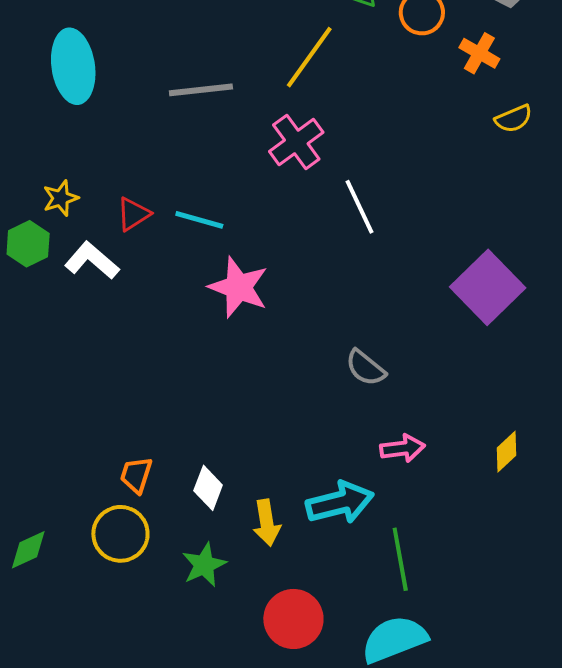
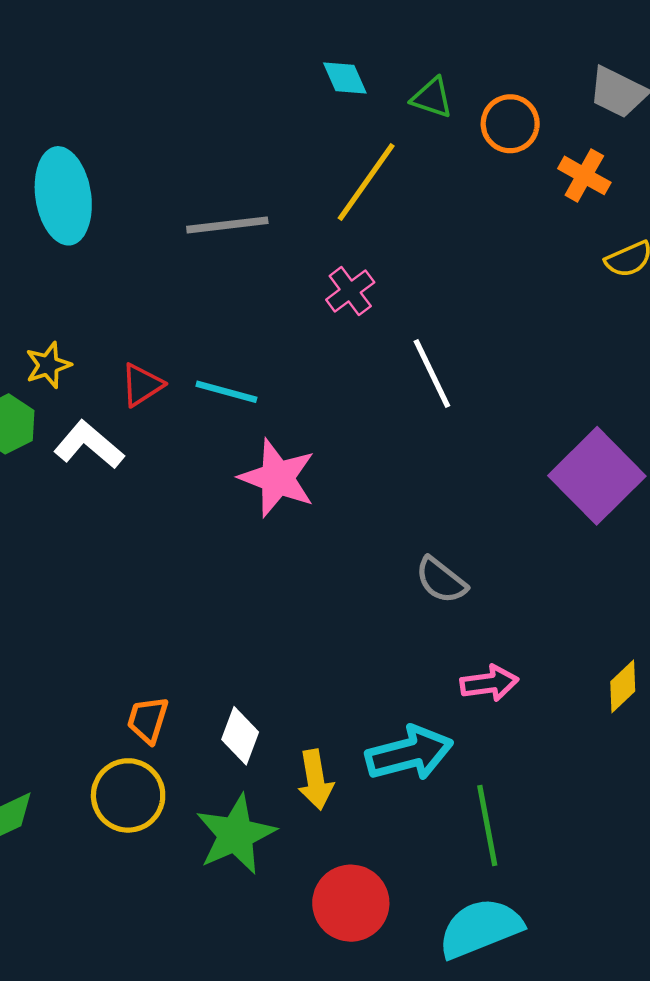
pink cross: (296, 142) -> (350, 291), size x0.7
green star: (204, 565) -> (236, 834), size x1.4

